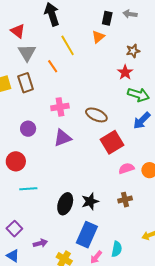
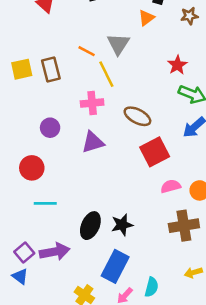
yellow line: (68, 45) -> (106, 74), moved
brown star: (133, 51) -> (189, 16), moved
gray triangle: (27, 53) -> (118, 44), moved
orange line: (53, 66) -> (87, 51), turned -32
brown cross: (125, 200) -> (184, 226), moved, size x1.6
purple arrow: (40, 243) -> (55, 252), moved, size x1.6
blue triangle: (13, 256) -> (20, 276), moved

